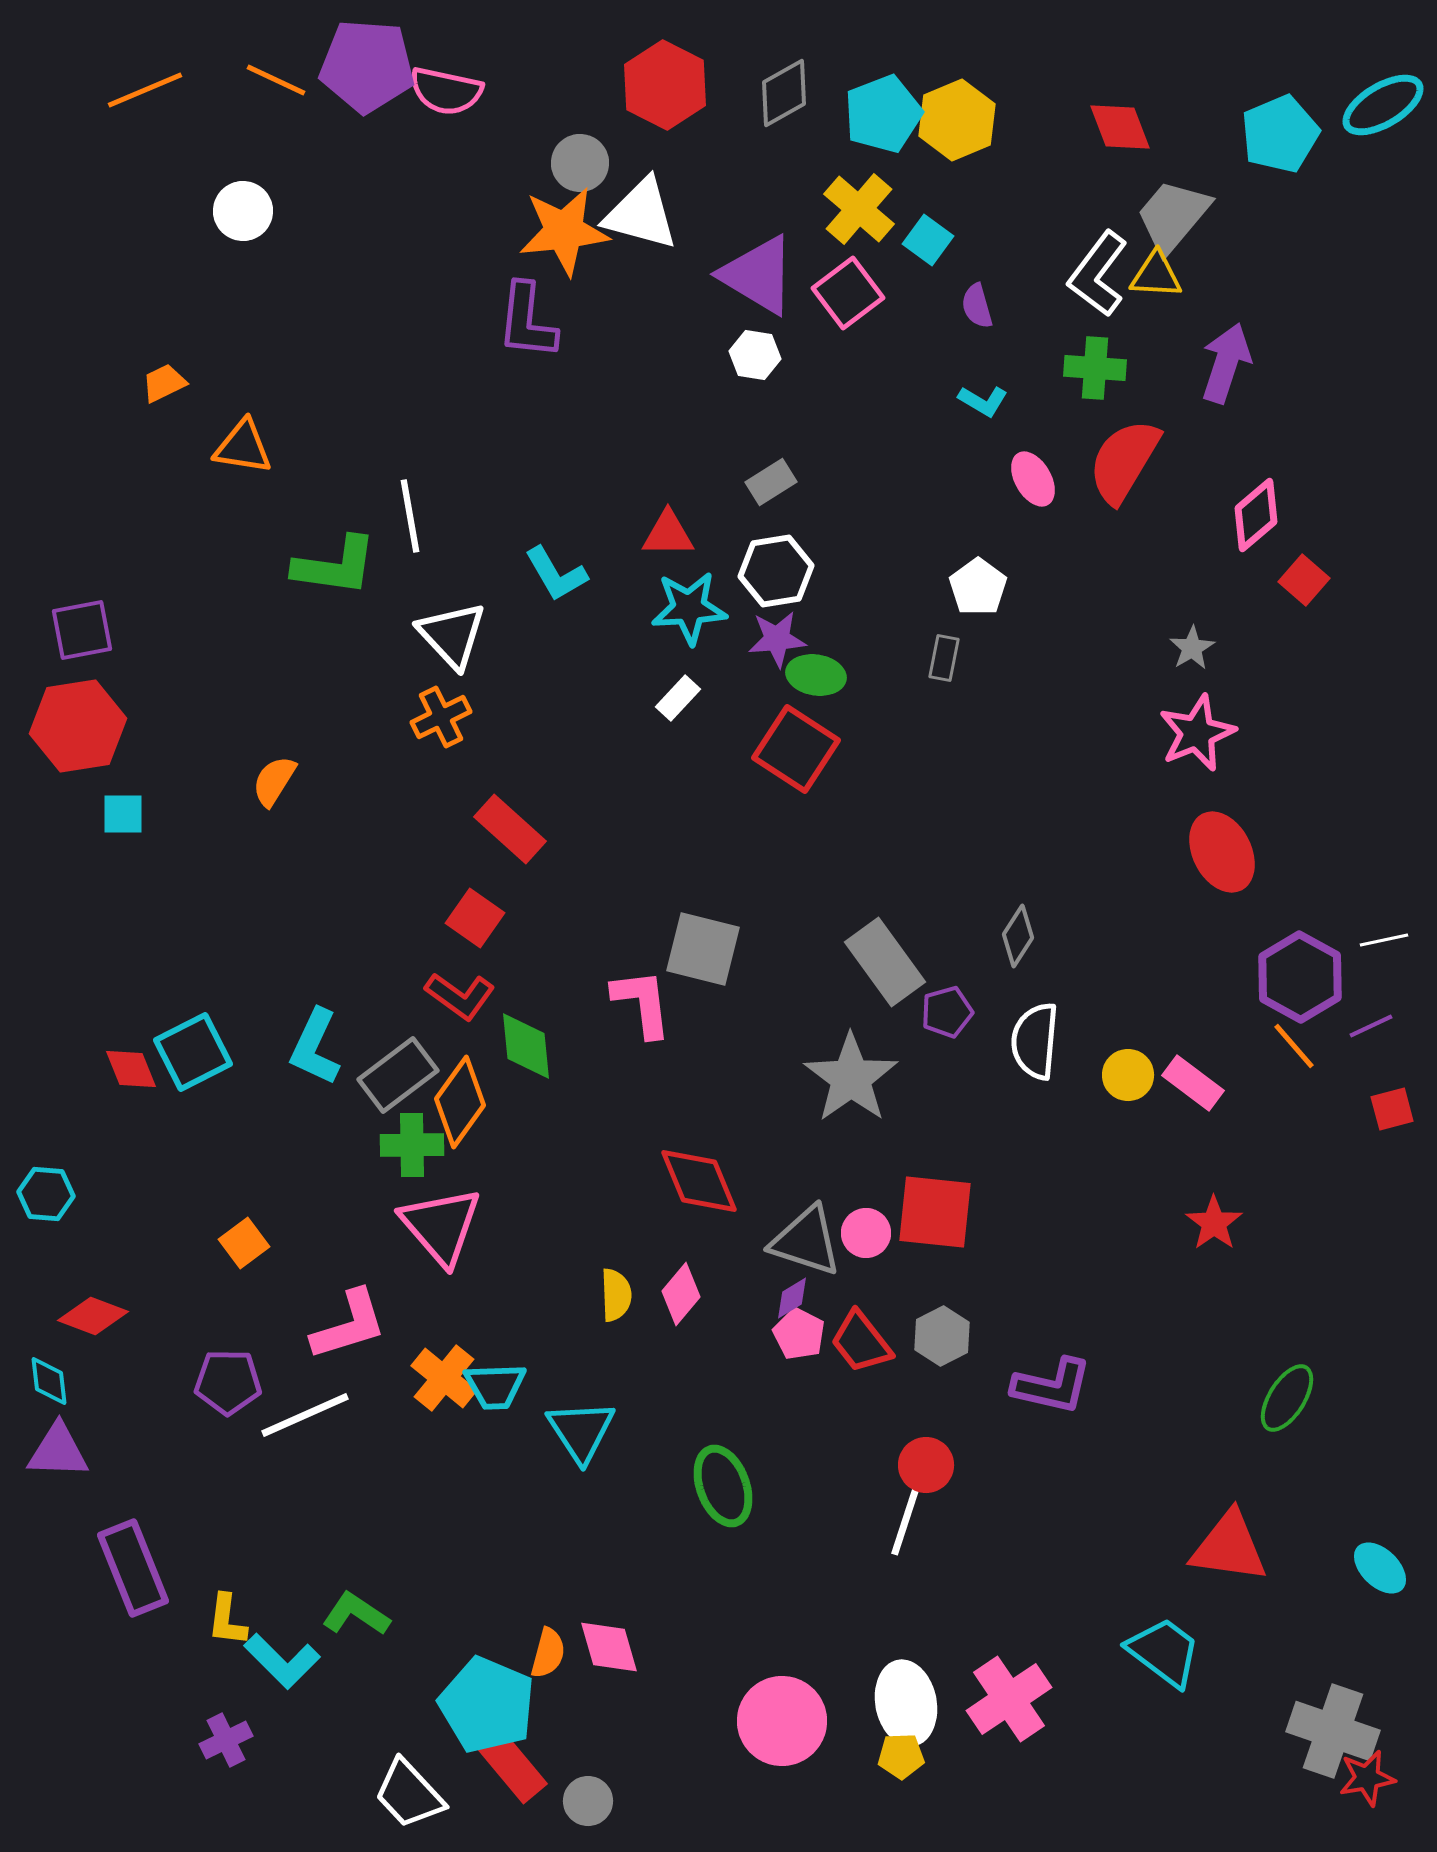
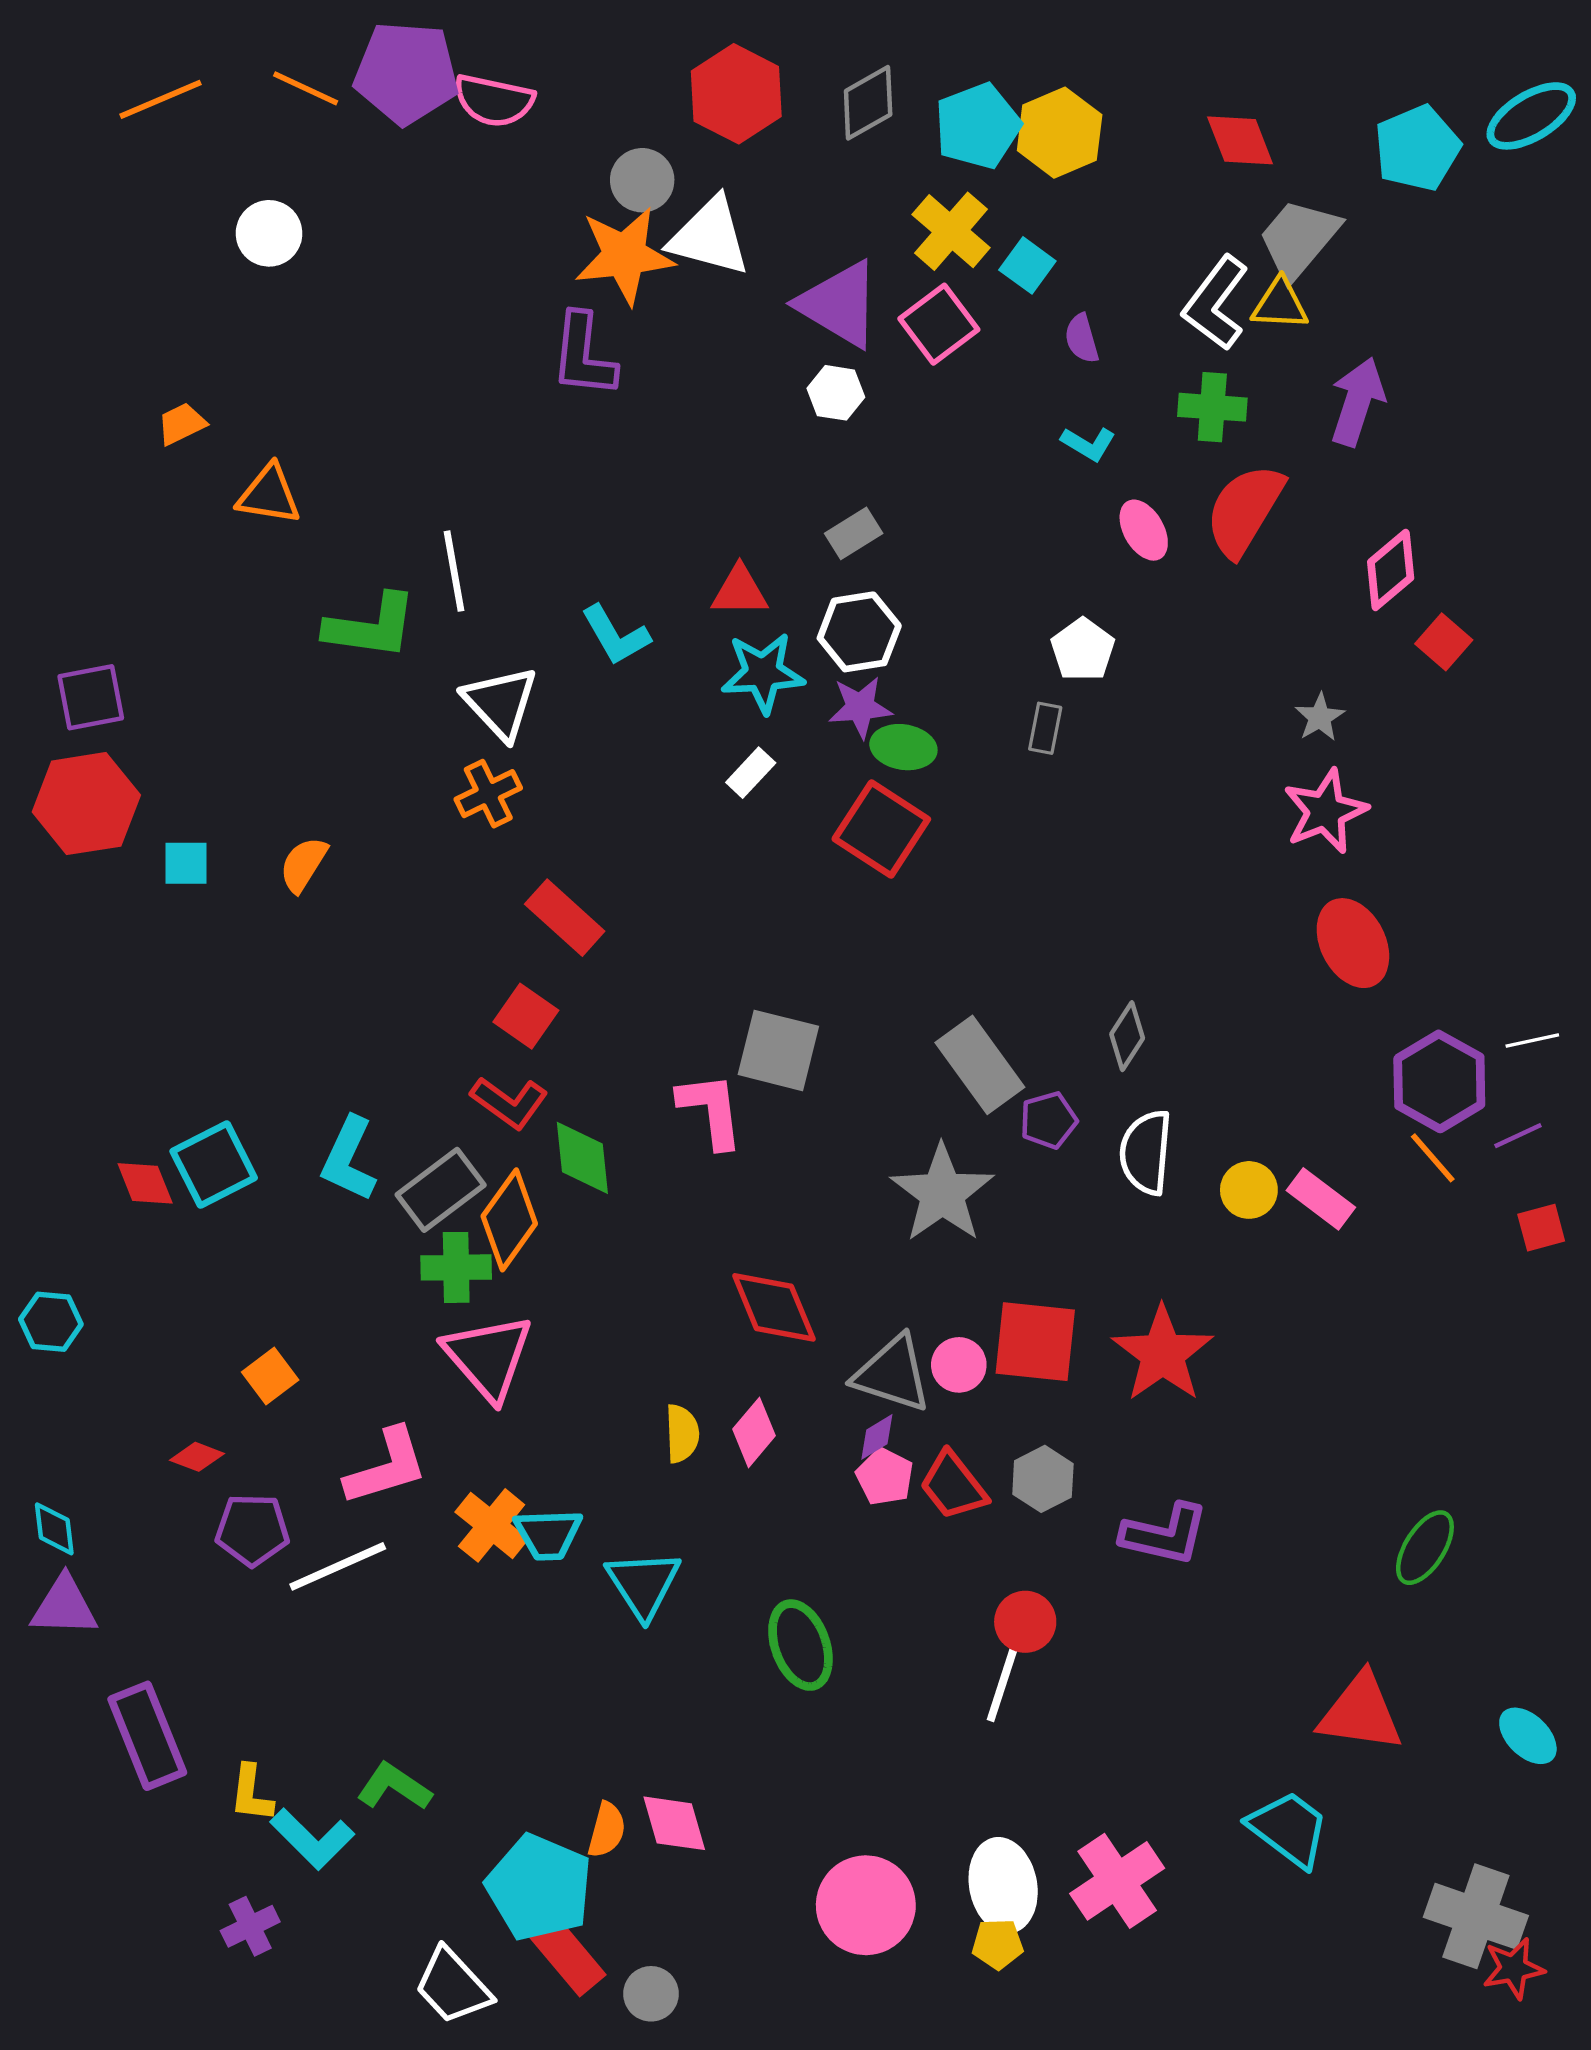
cyan square: (123, 814) -> (186, 863), moved
red star: (1214, 1223) -> (1163, 1354), moved, size x1.6
red diamond: (93, 1316) -> (197, 1457), moved, size x0.7

